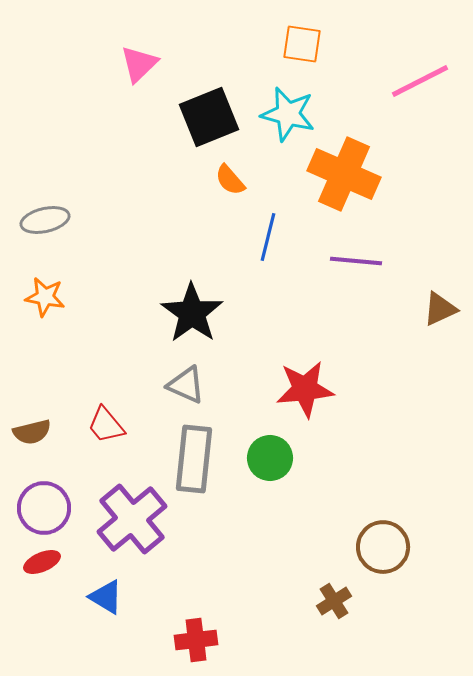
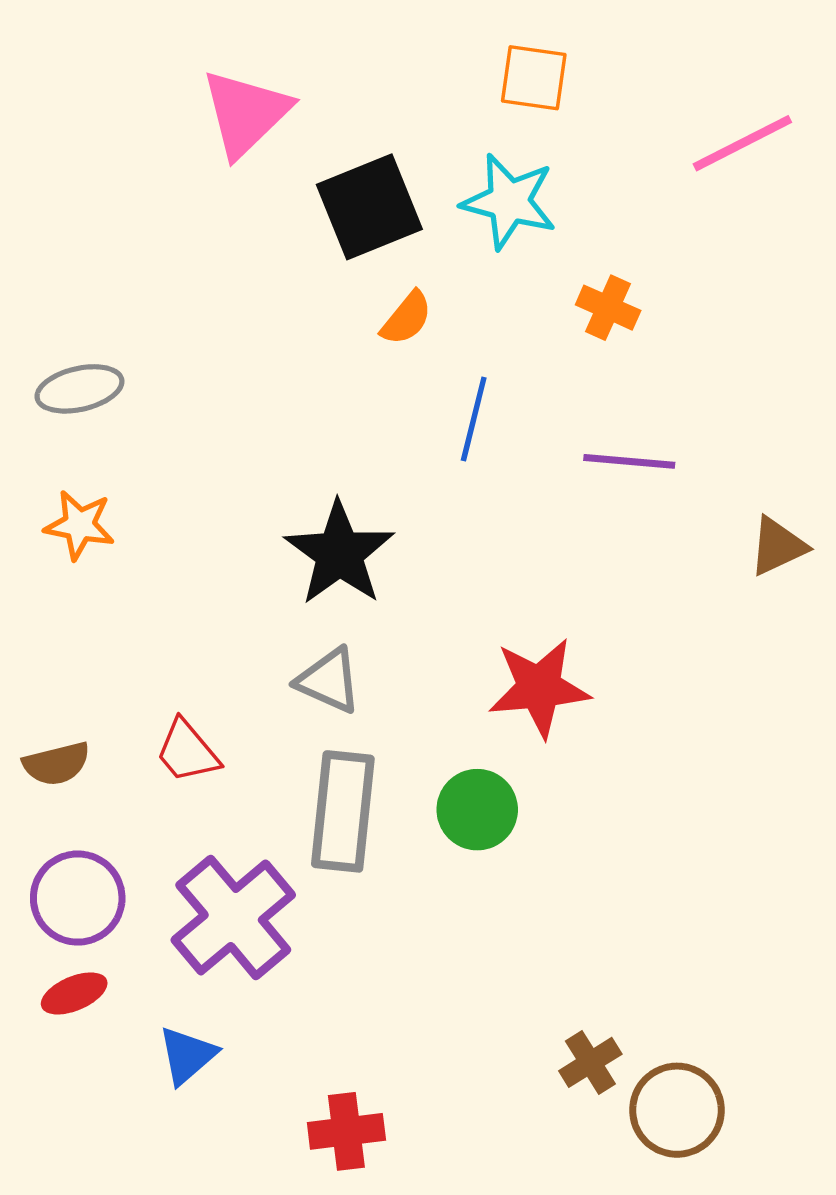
pink triangle: (139, 64) -> (246, 113), size x1.4
orange cross: (344, 174) -> (608, 308), size x0.5
orange semicircle: (230, 180) -> (407, 318), turned -100
brown circle: (383, 547) -> (677, 1110), moved
blue triangle: (106, 597) -> (187, 1055), turned 48

